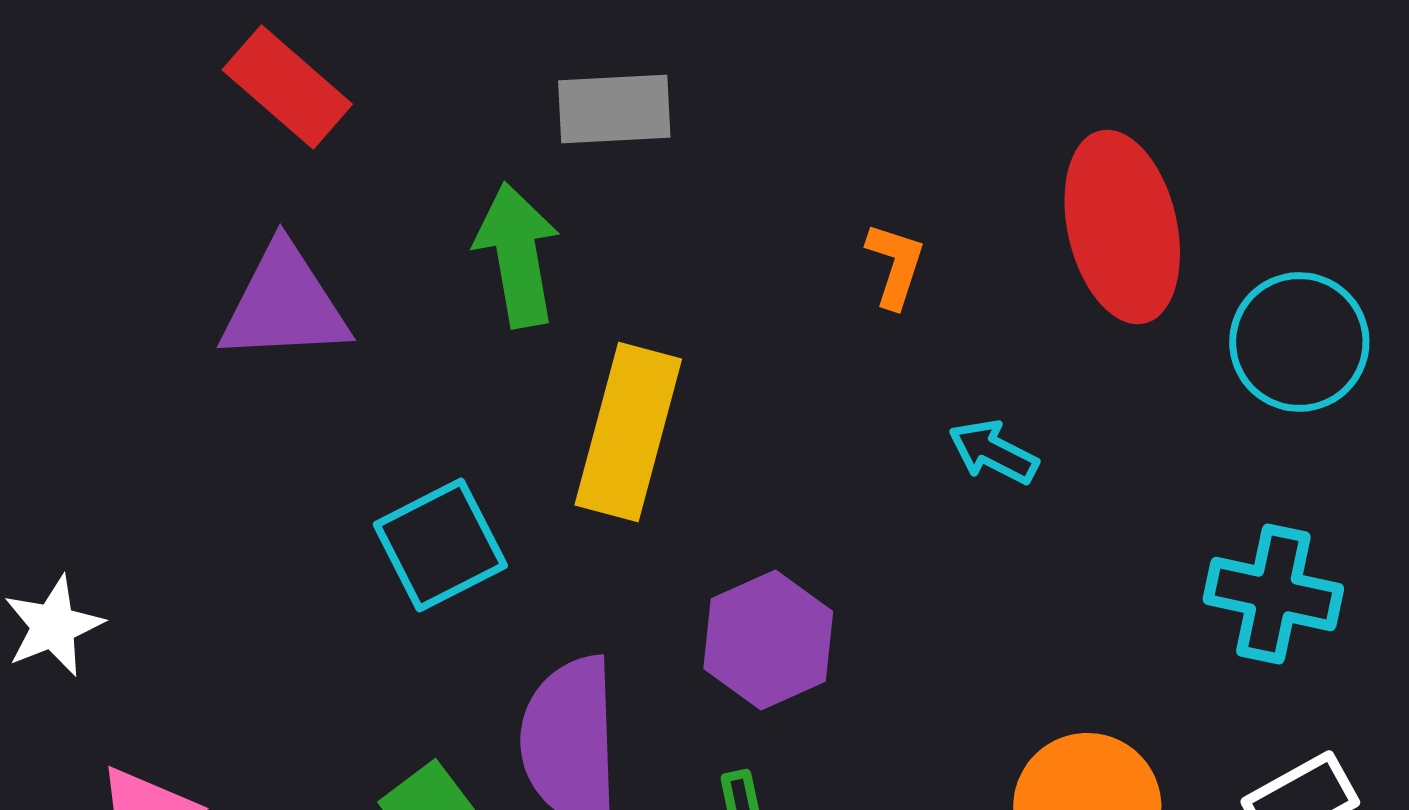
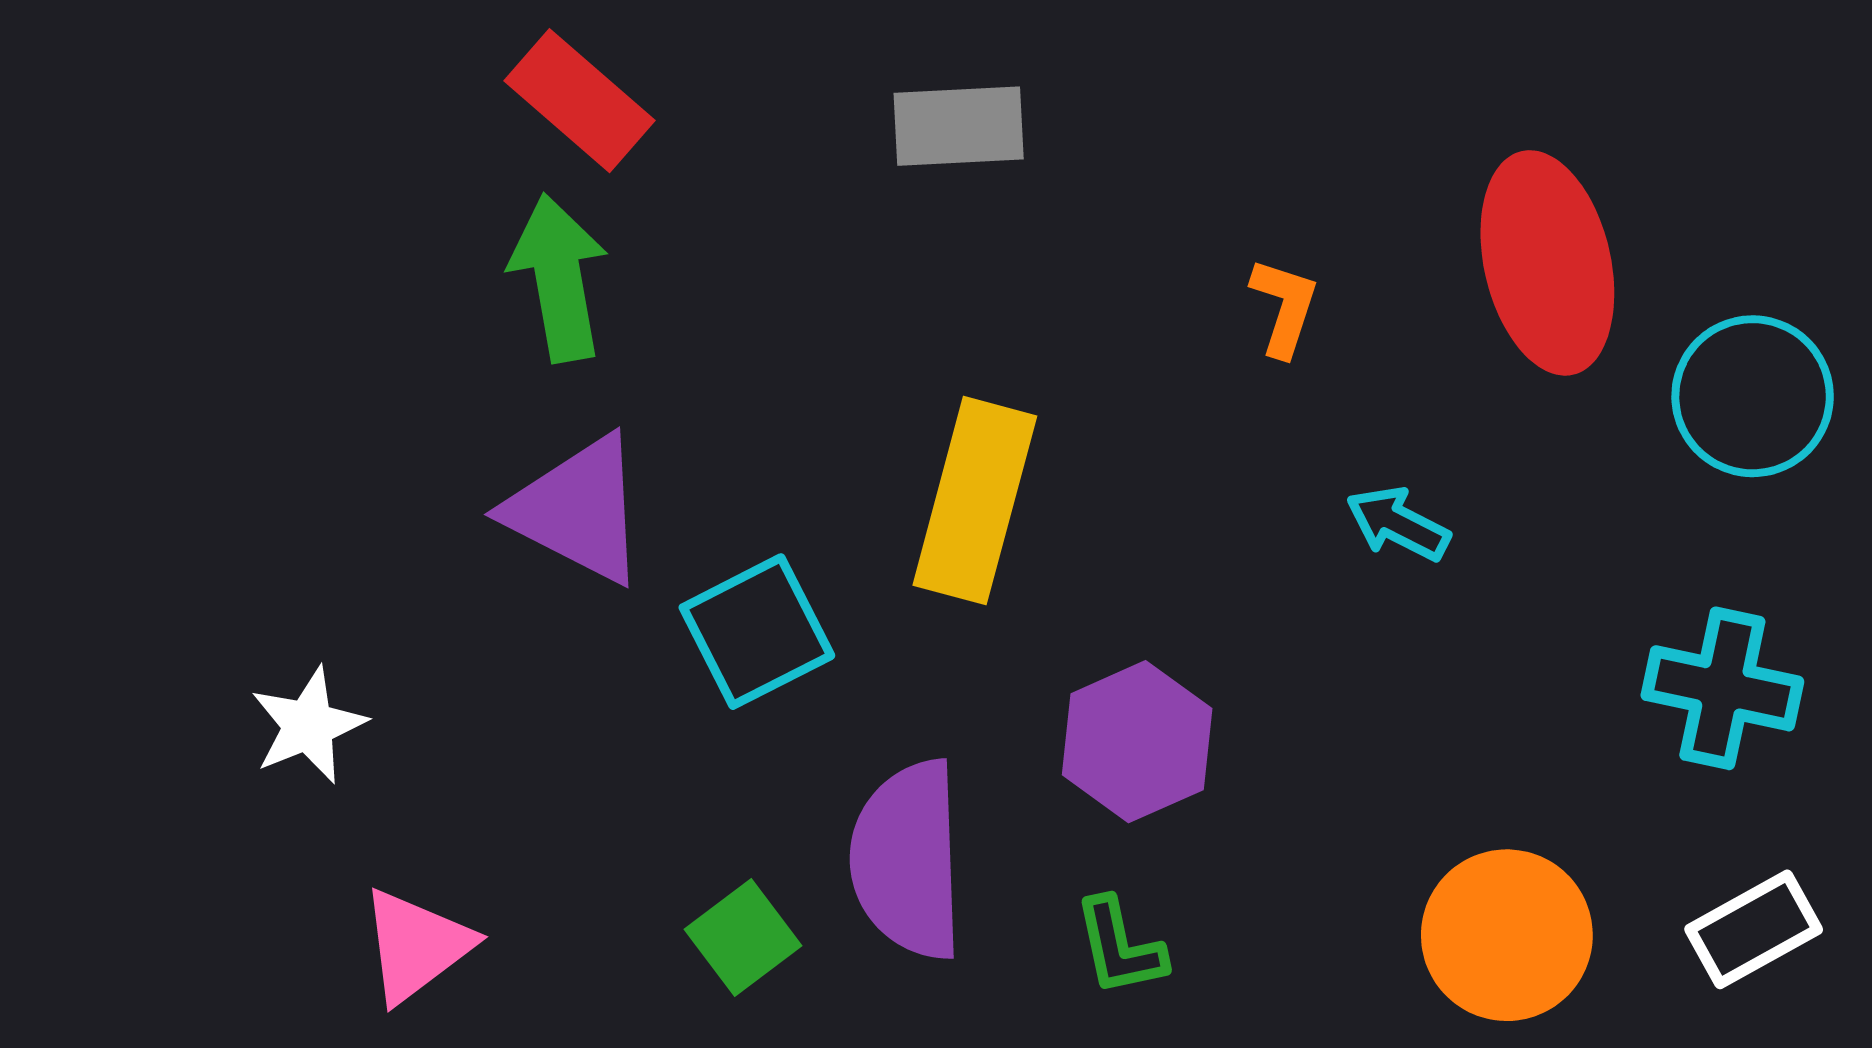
green arrow: (517, 255) -> (559, 278), moved
purple triangle: (284, 304) -> (577, 510), moved, turned 30

